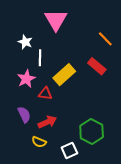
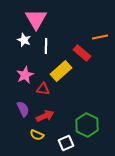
pink triangle: (56, 20) -> (36, 19), moved
orange line: (105, 39) -> (100, 37), turned -56
white line: (40, 58) -> (46, 46), moved
red rectangle: (97, 66) -> (82, 53), moved

